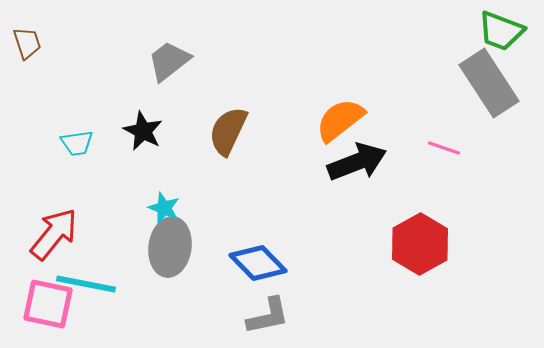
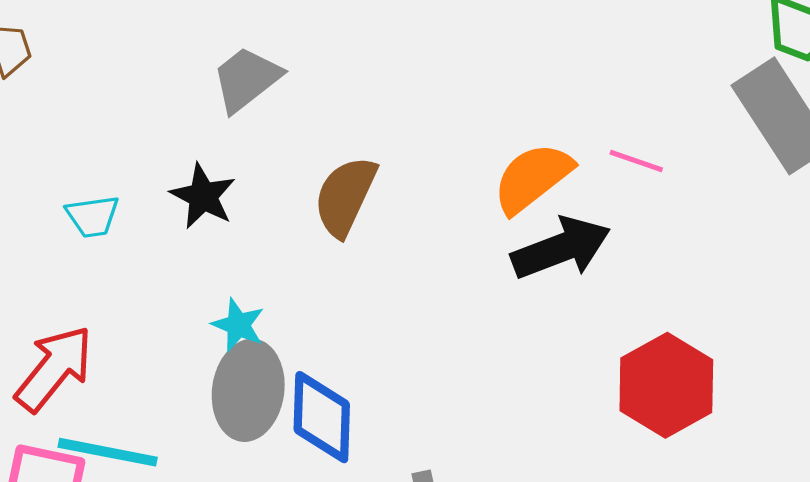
pink line: (444, 148) -> (636, 161), moved
blue diamond: (258, 263) -> (322, 417), moved, turned 46

